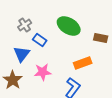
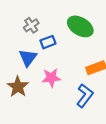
blue rectangle: (40, 40) -> (48, 42), turned -56

